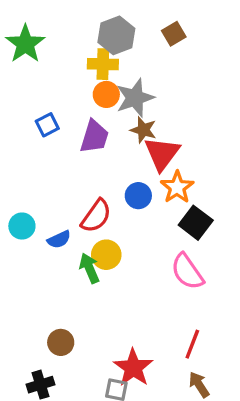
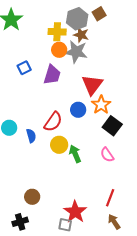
gray hexagon: (116, 35) -> (77, 19), moved
gray star: (135, 98) -> (76, 52), turned 30
brown star: (143, 130) -> (81, 35), moved
blue semicircle: (59, 240) -> (31, 136), turned -80
green arrow: (89, 268) -> (75, 154), moved
pink semicircle: (187, 272) -> (107, 155), size x0.7

